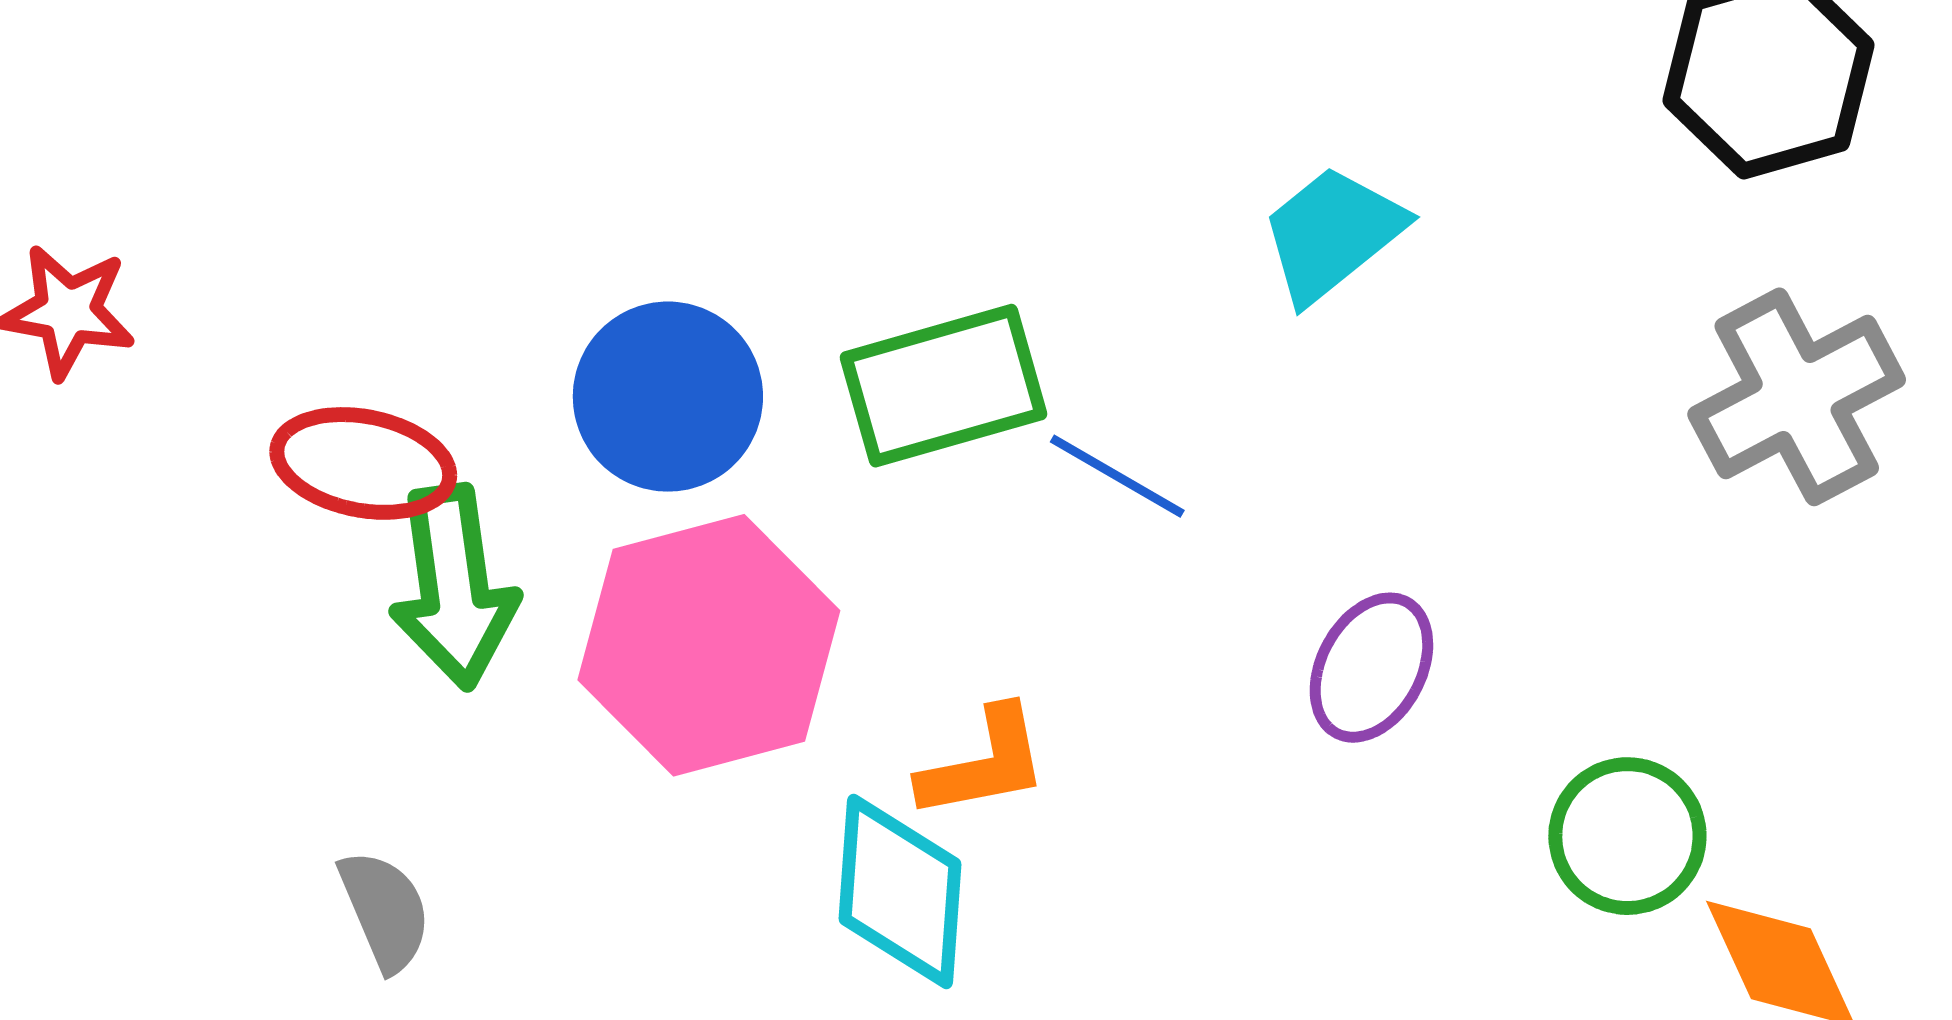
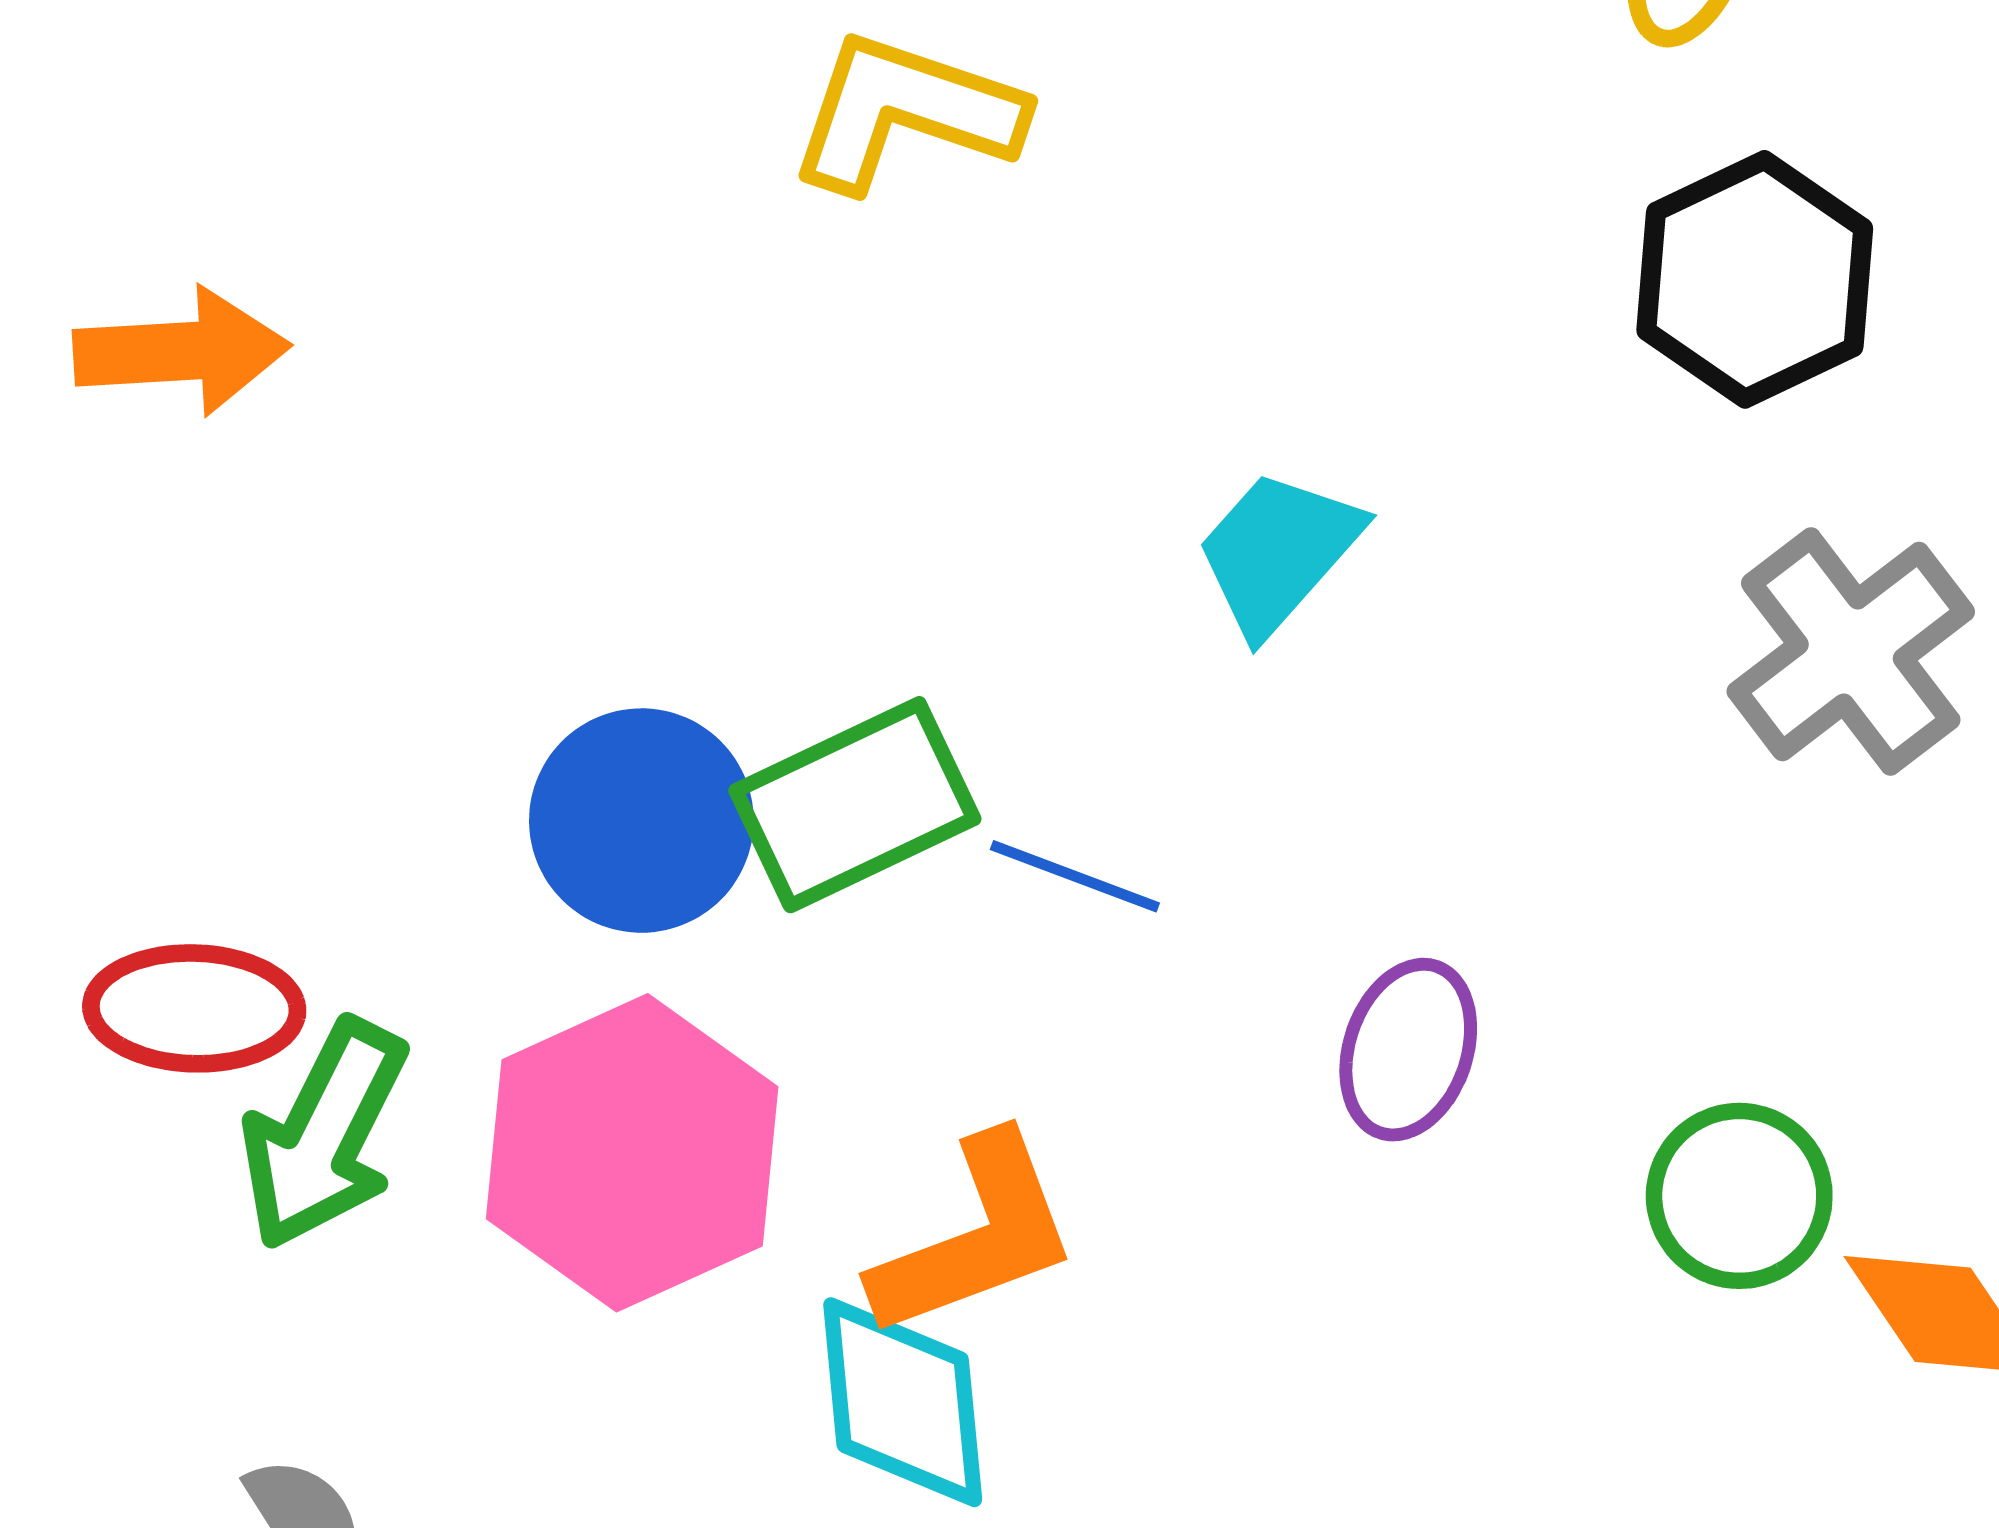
blue circle: (668, 397) -> (641, 821), moved
green arrow: (454, 587) -> (324, 1134), turned 44
orange L-shape: (984, 763) -> (975, 1237), size x1.4

